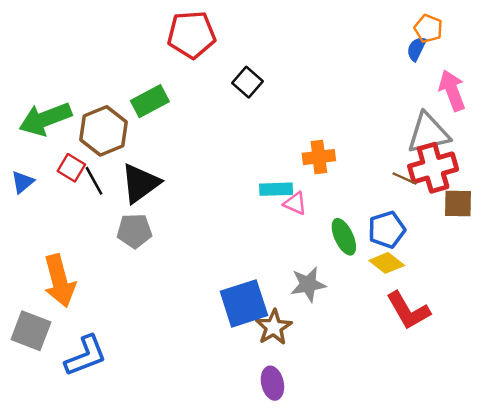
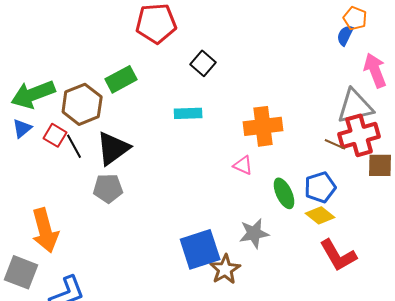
orange cross: (319, 157) -> (263, 126), size x1.4
blue triangle: (23, 182) -> (22, 128), moved
cyan rectangle: (276, 189) -> (188, 113), moved

